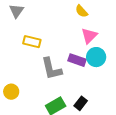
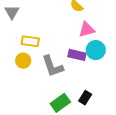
pink triangle: (89, 36) -> (87, 29), turned 36
yellow circle: (11, 92) -> (23, 61), moved

